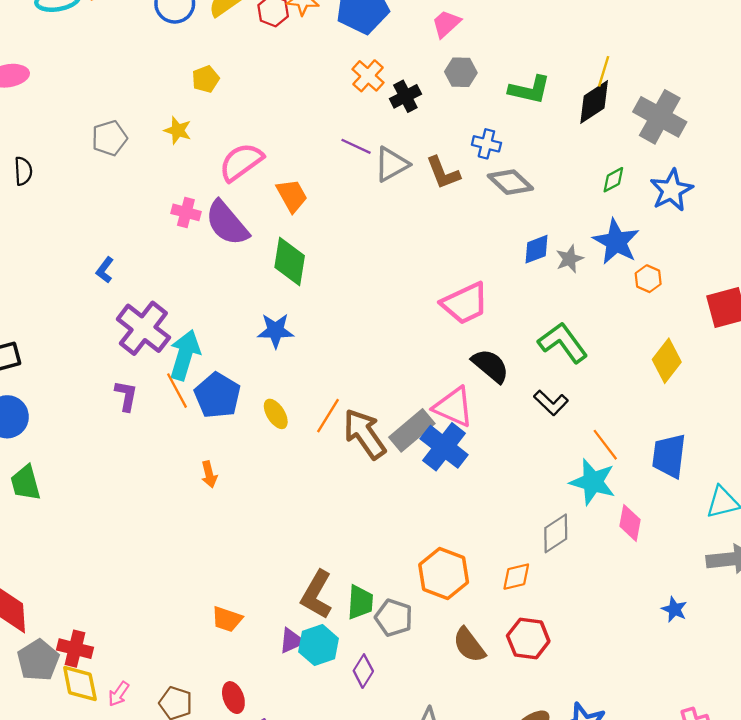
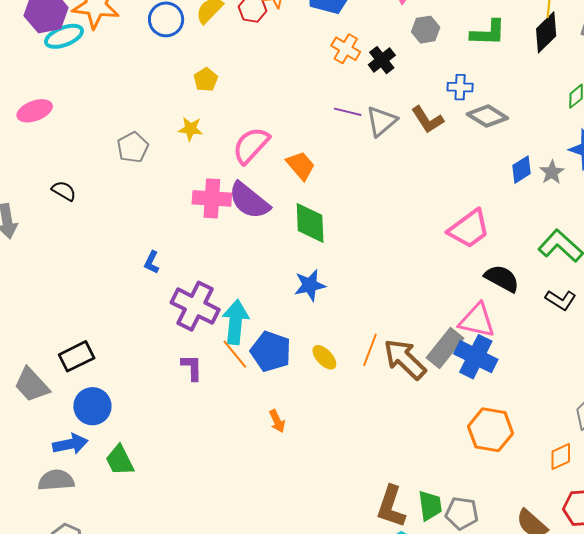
black semicircle: (23, 171) -> (64, 191), turned -45
pink cross: (186, 212) -> (212, 198), size x1.5
orange hexagon: (444, 573) -> (490, 430), moved

